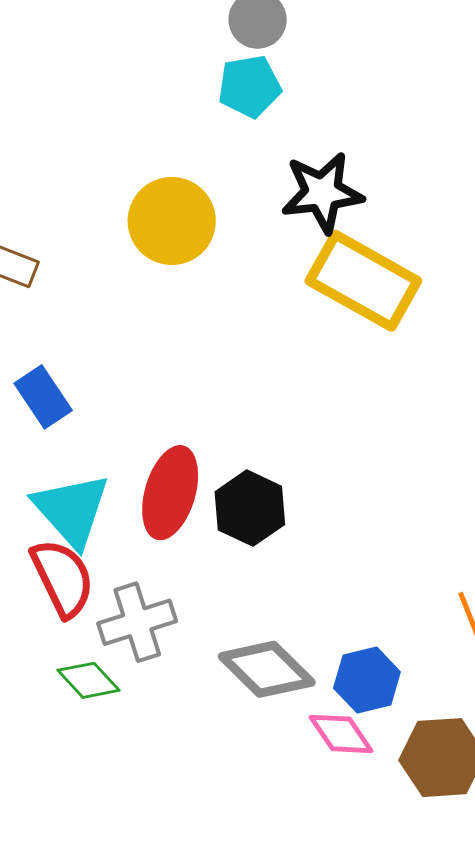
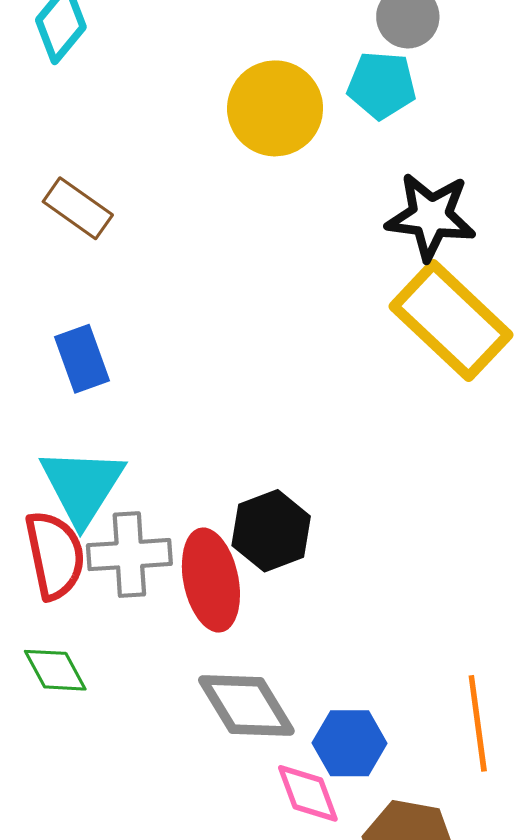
yellow circle: (172, 221) -> (275, 108), moved
red ellipse: (170, 493) -> (211, 580), moved, turned -42
gray cross: (137, 622) -> (129, 555), moved

